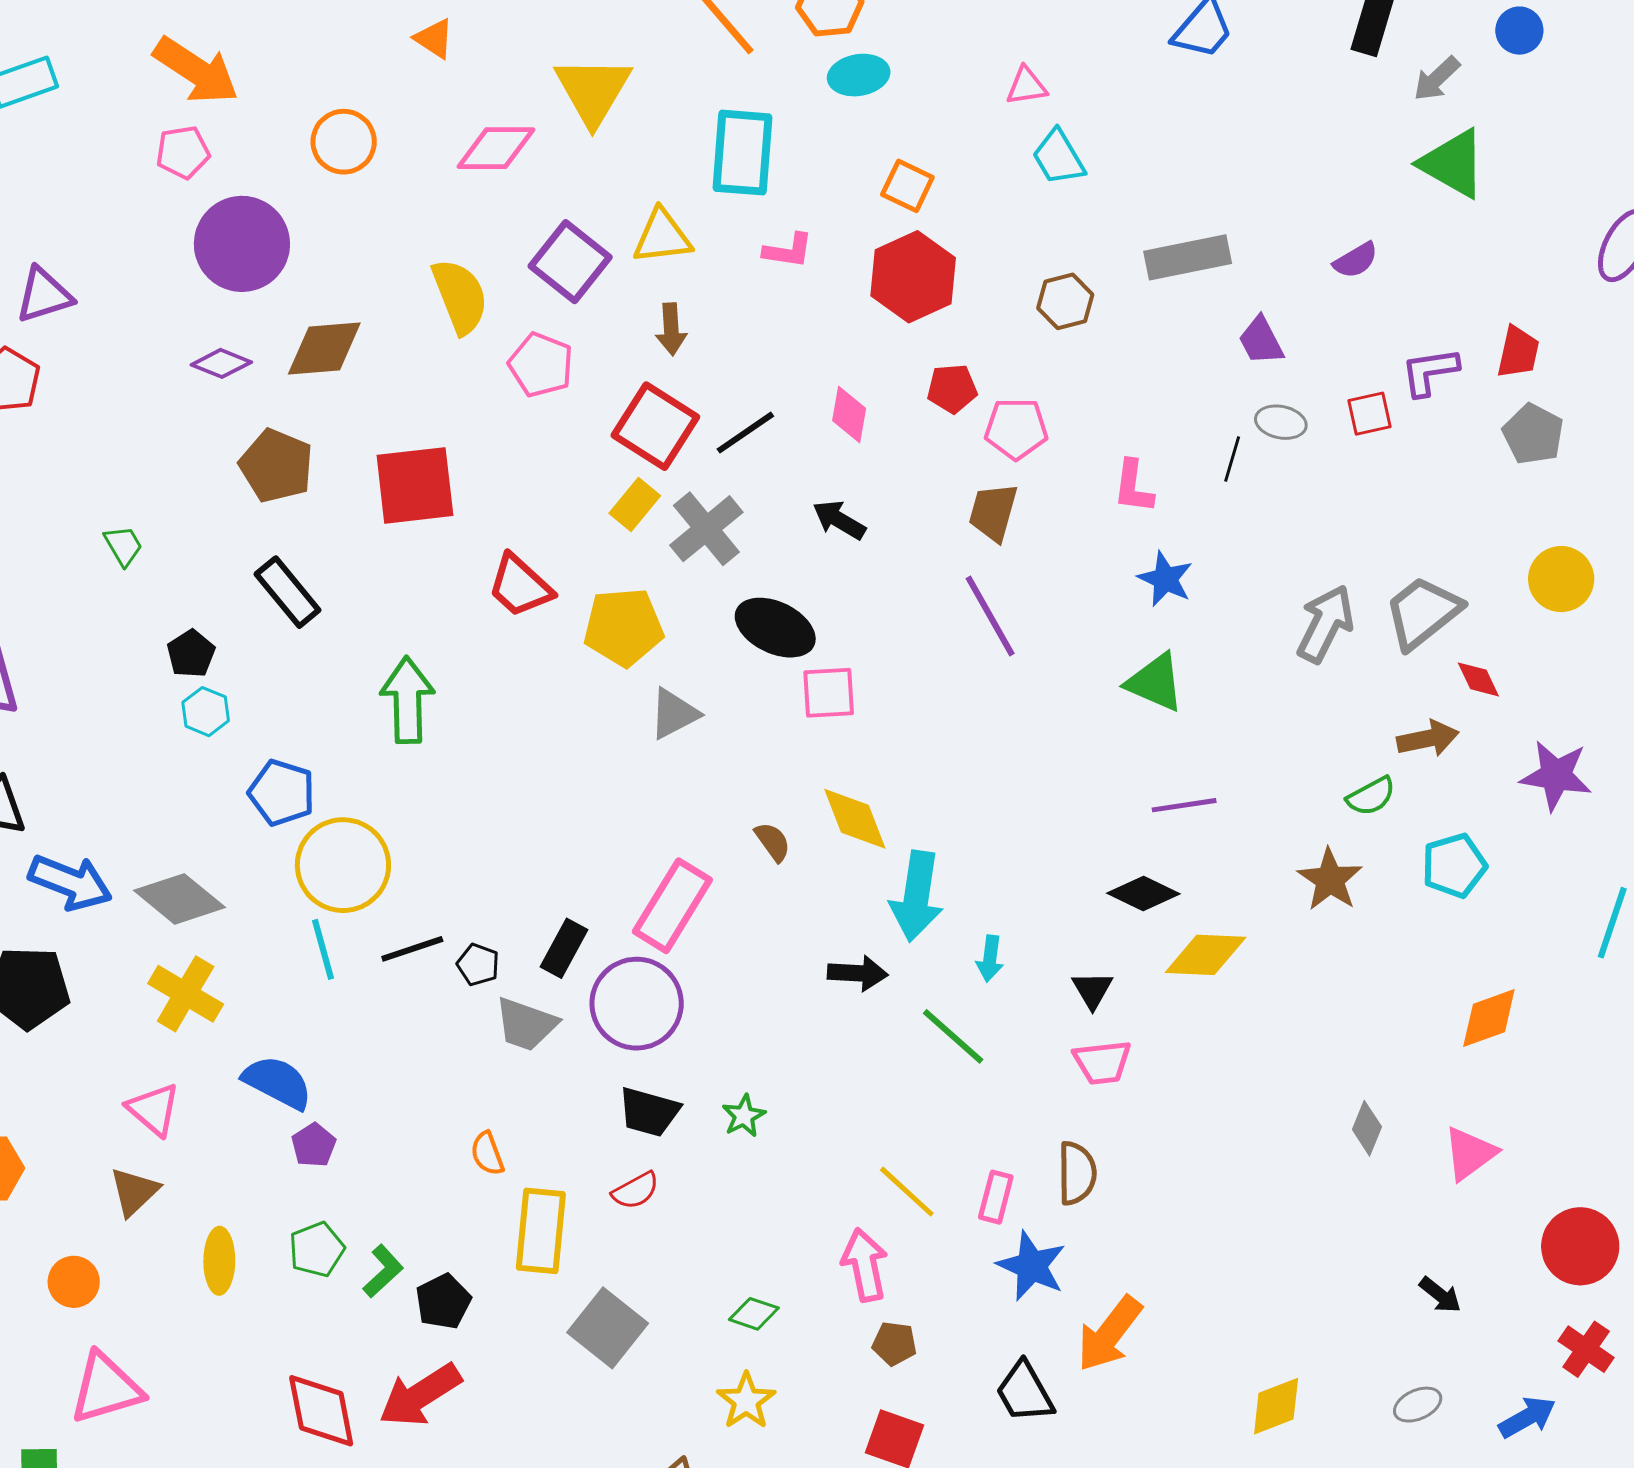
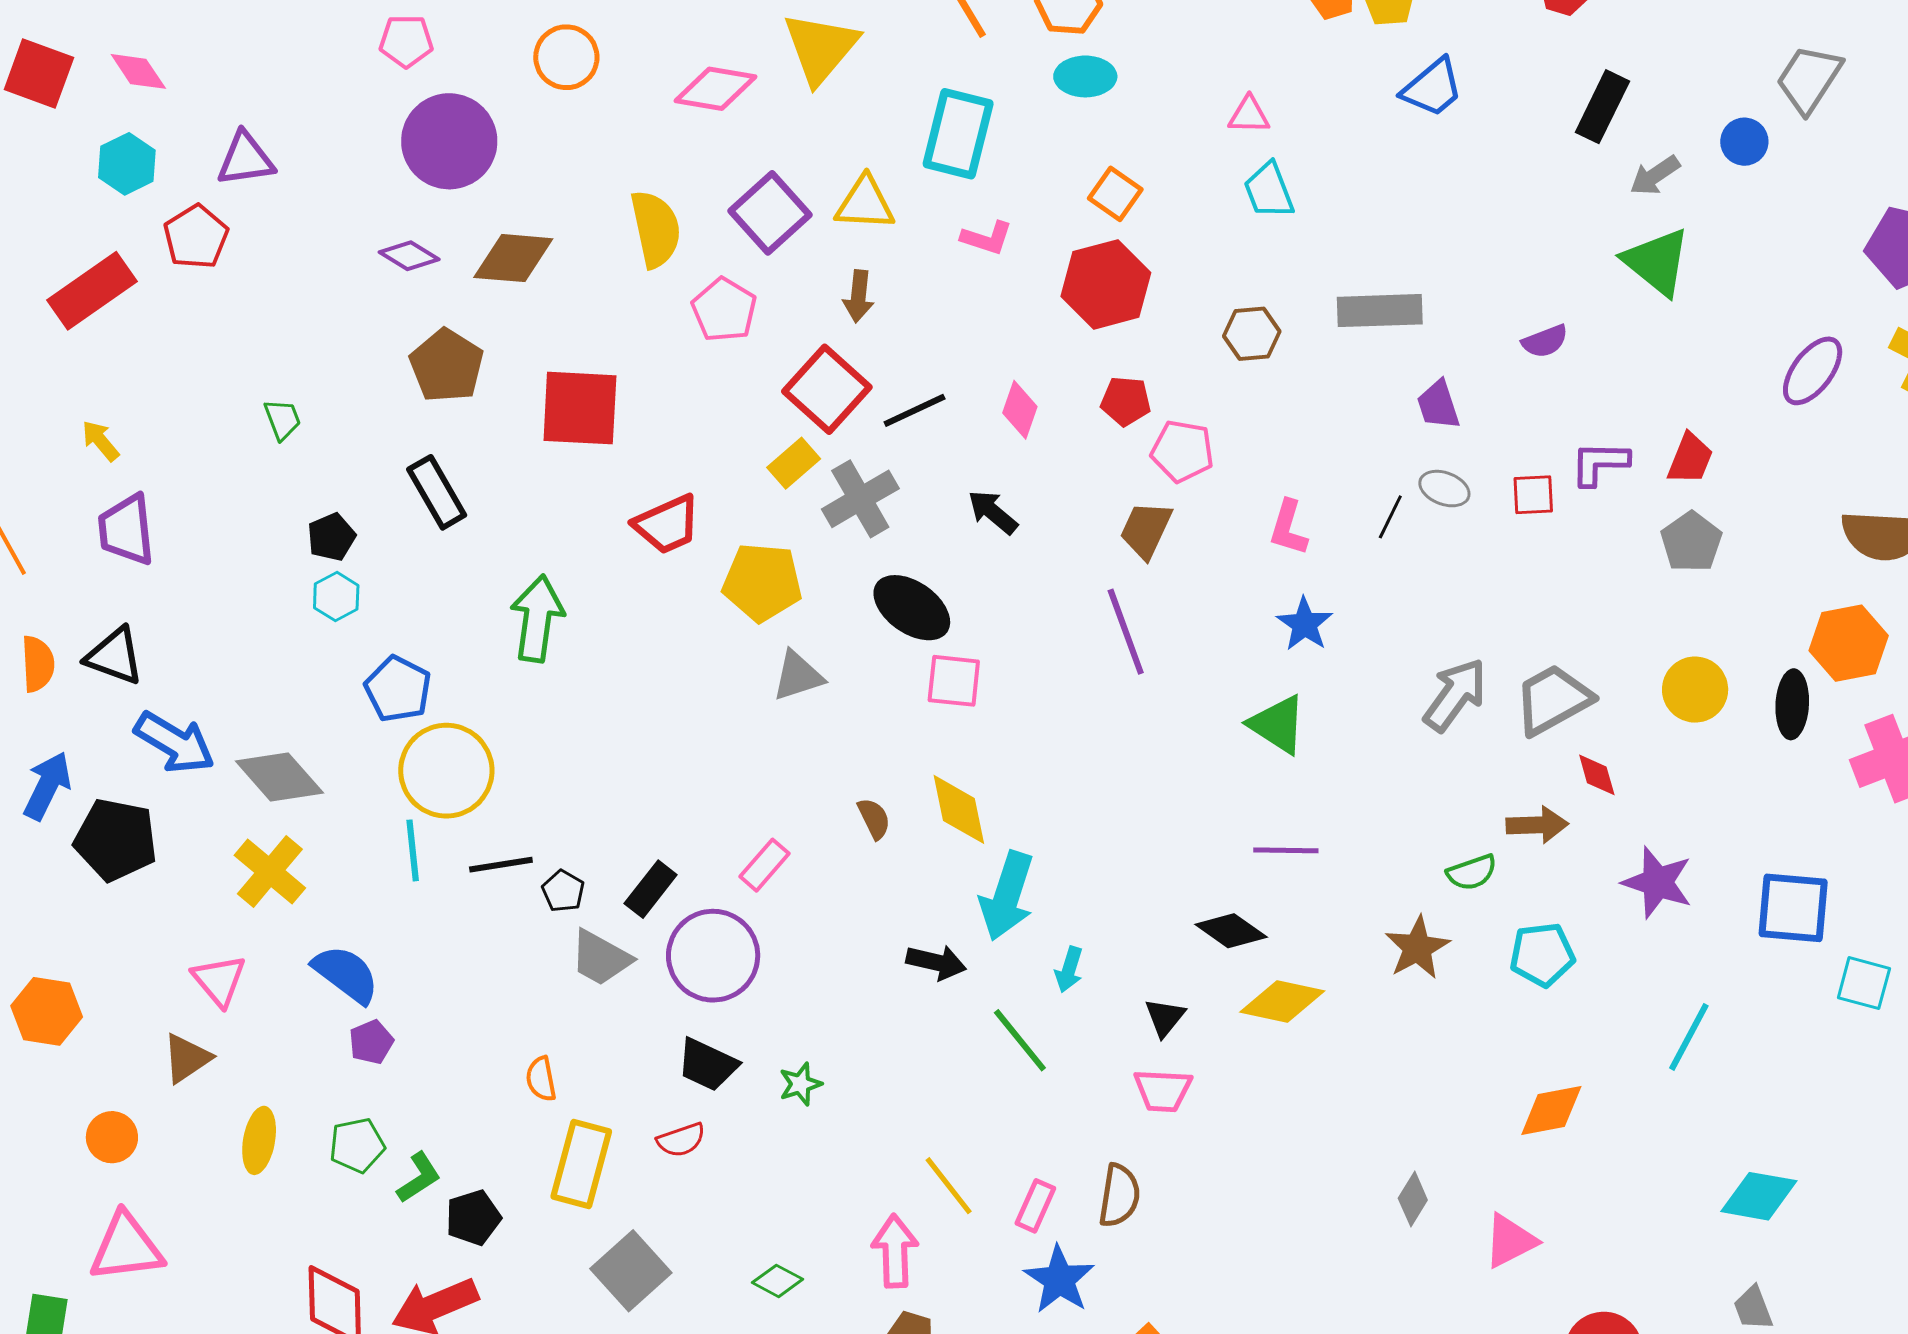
red trapezoid: (520, 586) -> (667, 524), turned -76
pink rectangle: (672, 906) -> (765, 865), size x0.6

